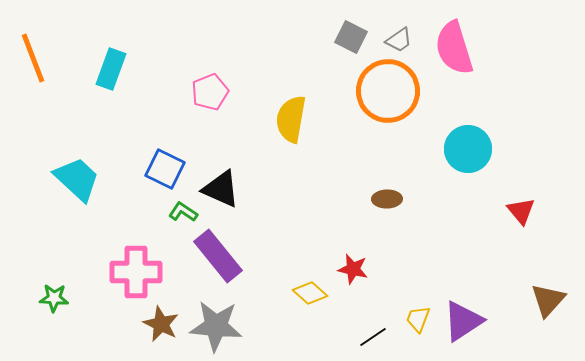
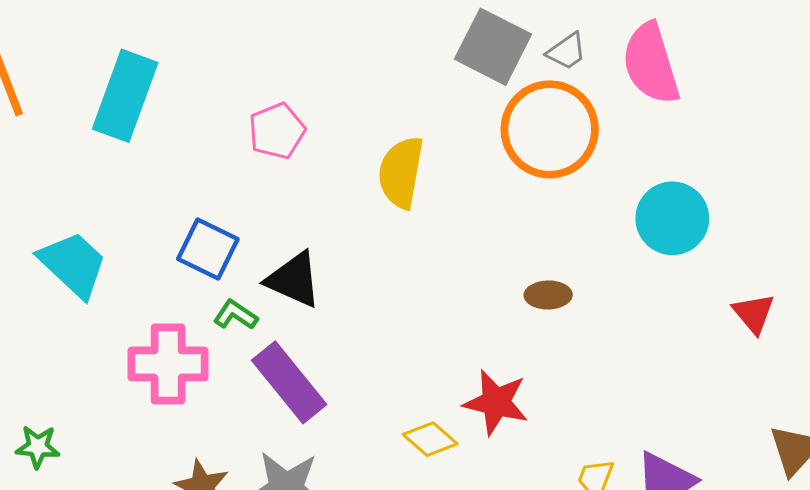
gray square: (351, 37) -> (493, 47), size x1.5
cyan rectangle: (111, 69) -> (125, 96), size x1.4
red star: (353, 269) -> (496, 402), size x1.4
pink cross: (136, 272) -> (168, 364), moved

